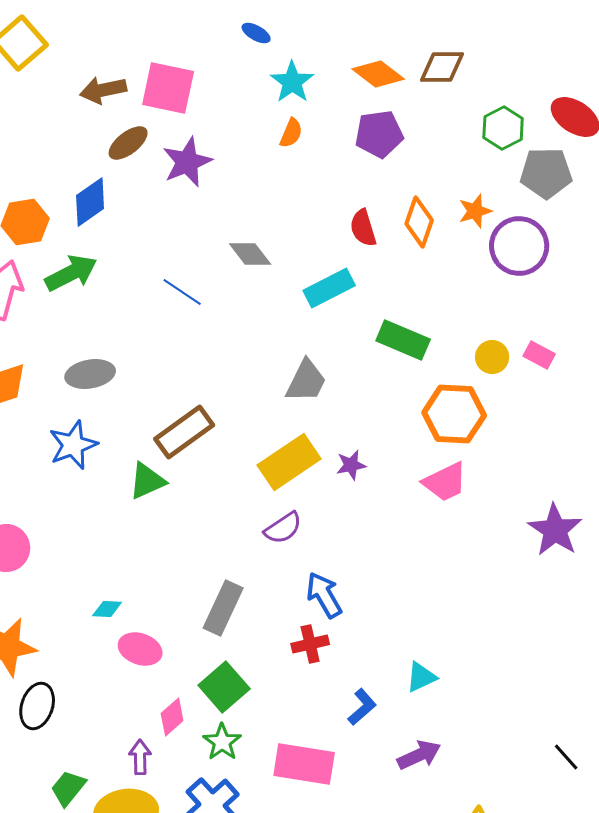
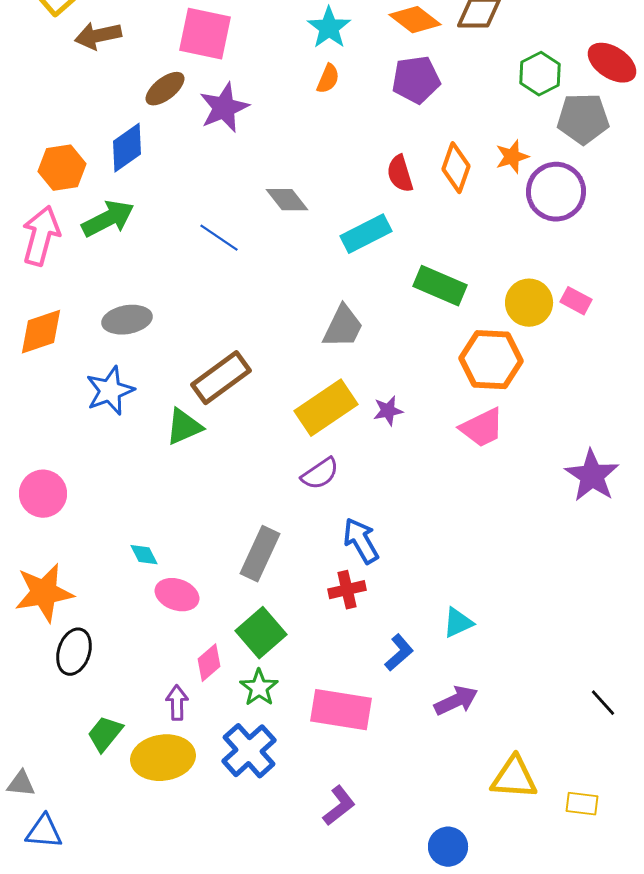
brown arrow: (103, 90) -> (98, 36), moved
yellow circle: (492, 357) -> (529, 303), size x1.4
cyan diamond: (107, 609) -> (144, 555), turned 60

